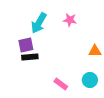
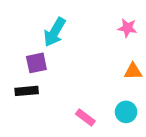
pink star: (70, 20) -> (127, 28), moved
black rectangle: (30, 57) -> (27, 91), moved

